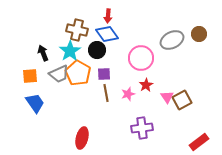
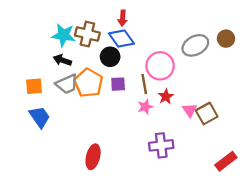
cyan star: (70, 51) -> (64, 35), moved, turned -30
black arrow: (43, 53) -> (62, 60), moved, turned -49
brown line: (106, 93) -> (144, 84), moved

